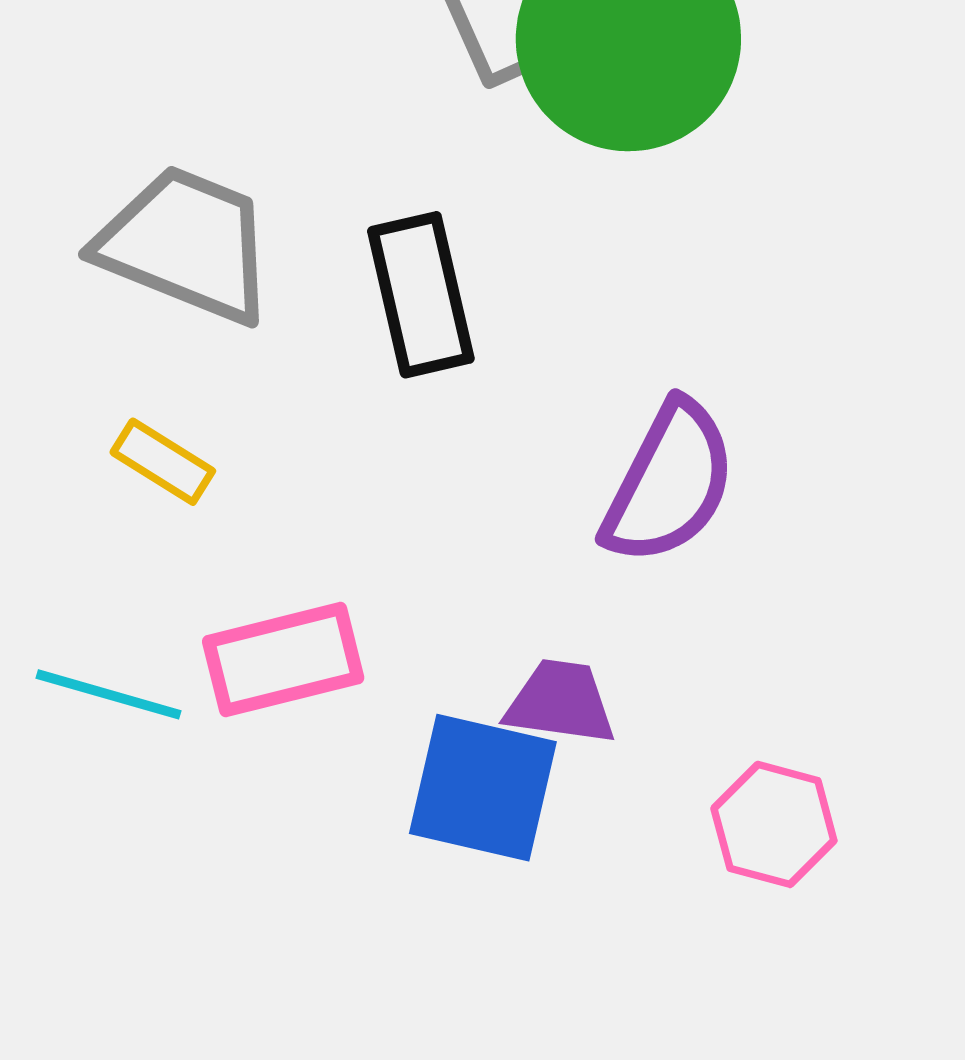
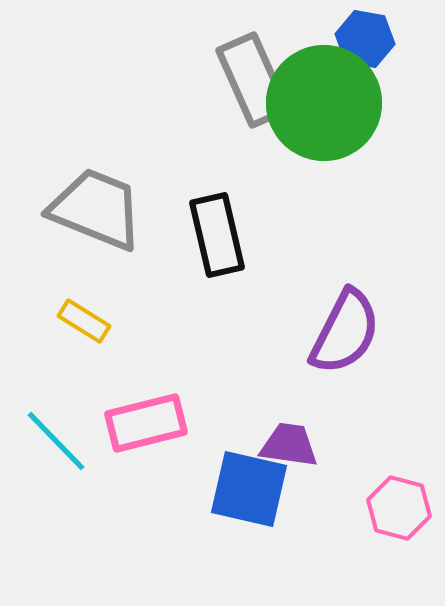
cyan line: (108, 694) -> (56, 441), turned 30

